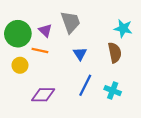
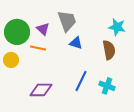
blue triangle: (80, 54) -> (76, 43), moved, turned -40
yellow circle: (20, 65) -> (11, 60), moved

